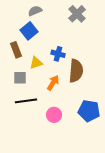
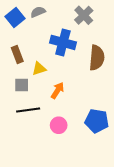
blue square: (29, 31) -> (15, 17), moved
blue cross: (58, 54) -> (63, 42), moved, size x1.6
brown semicircle: (76, 71) -> (97, 58), moved

